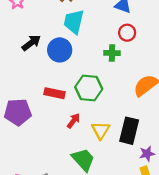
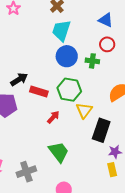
black arrow: (31, 43) -> (19, 79), moved
blue circle: (60, 50) -> (67, 56), moved
yellow triangle: (101, 130) -> (84, 110), moved

